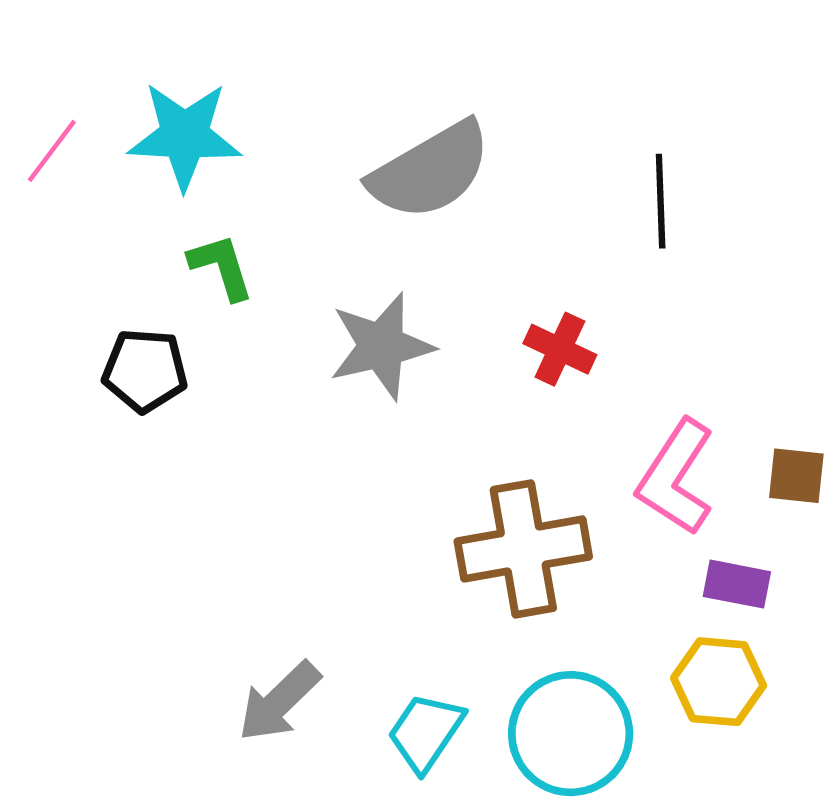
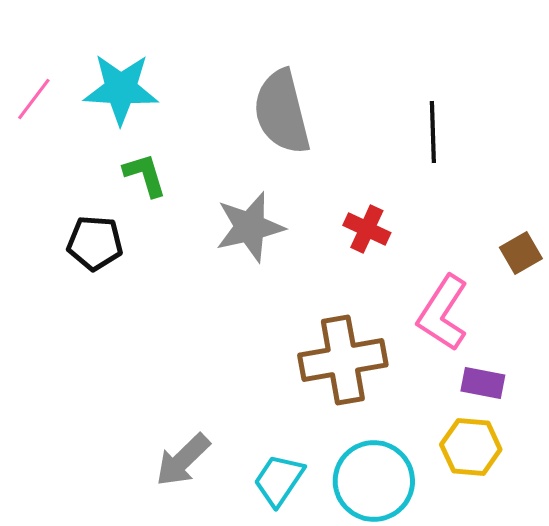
gray semicircle: (430, 171) -> (282, 112), turned 106
brown square: (796, 476) -> (521, 253), moved, turned -36

